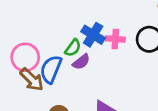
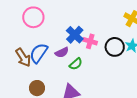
green semicircle: (73, 48) -> (76, 64), moved
pink circle: (25, 57) -> (33, 17), moved

